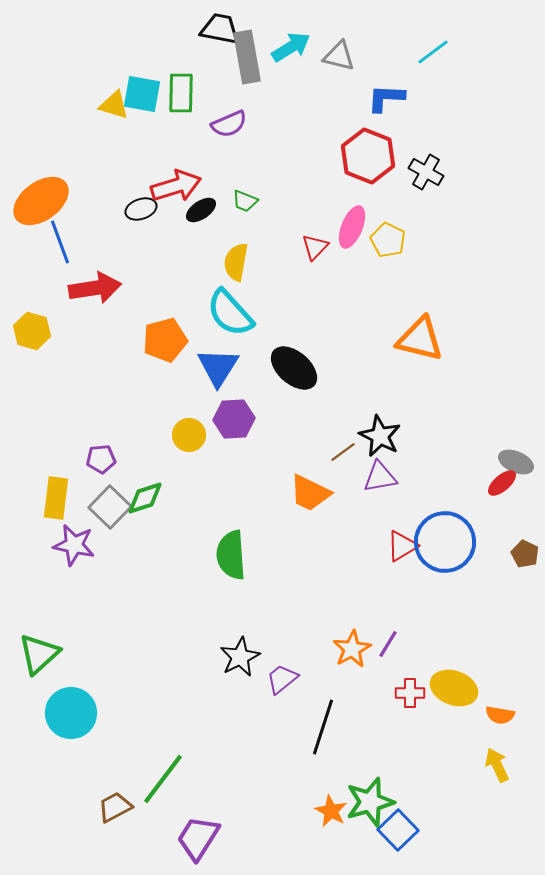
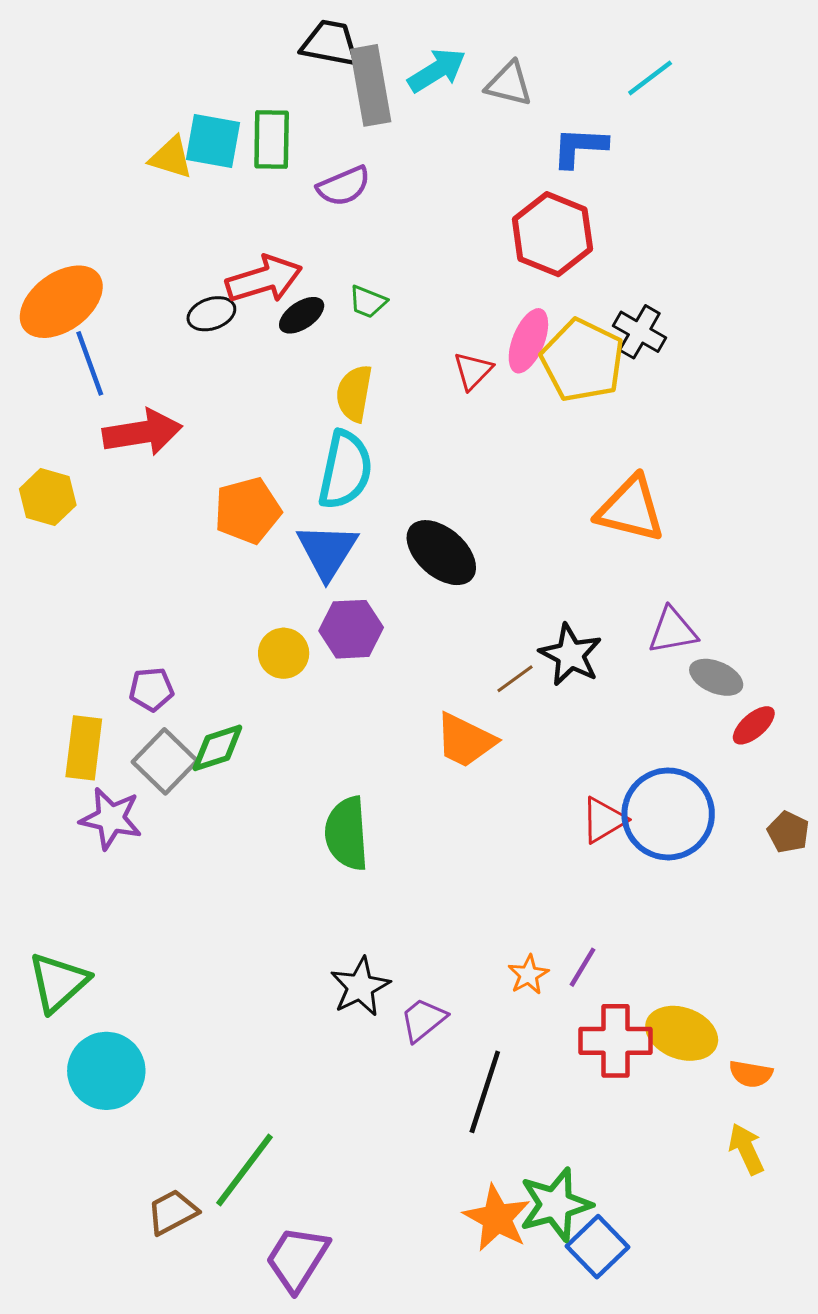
black cross: (426, 172) -> (640, 332), moved
yellow pentagon: (388, 240) -> (583, 360), size x1.6
cyan semicircle: (230, 313) -> (345, 470), turned -126
gray ellipse: (516, 462) -> (716, 677), moved
purple triangle: (380, 477) -> (673, 631), moved
orange star: (352, 649) -> (528, 975), size x0.7
red cross: (410, 693) -> (616, 1041), size x1.6
orange star: (331, 811) -> (497, 1218), size x1.4

